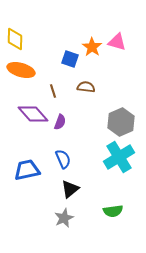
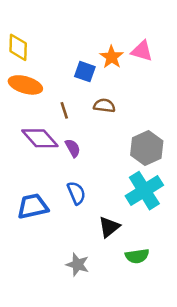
purple semicircle: (60, 122) -> (73, 148), turned -49
black triangle: (70, 189) -> (109, 227), moved
gray star: (64, 218) -> (78, 265), turned -30

